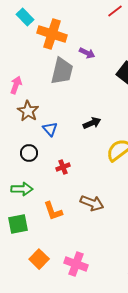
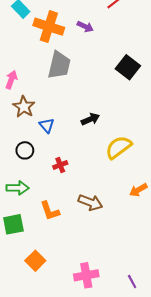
purple arrow: (87, 53) -> (85, 27), moved
pink cross: (76, 264) -> (86, 275), moved, turned -30

